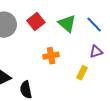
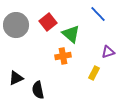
green triangle: (67, 24) -> (71, 34), moved
blue line: (94, 25) -> (98, 14), moved

